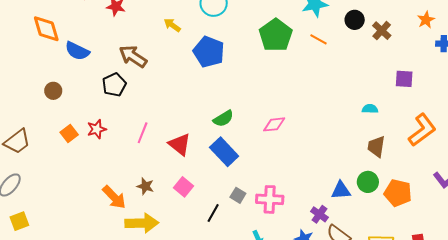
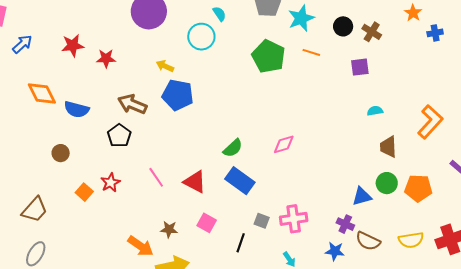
blue pentagon: (209, 52) -> (178, 95), moved
purple square: (404, 79) -> (360, 67), moved
pink line: (143, 133) -> (156, 177), turned -45

